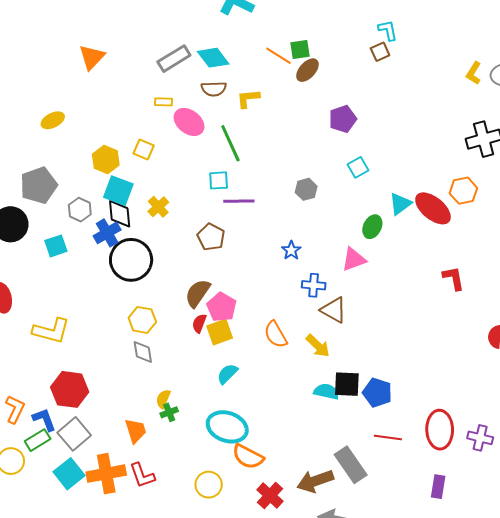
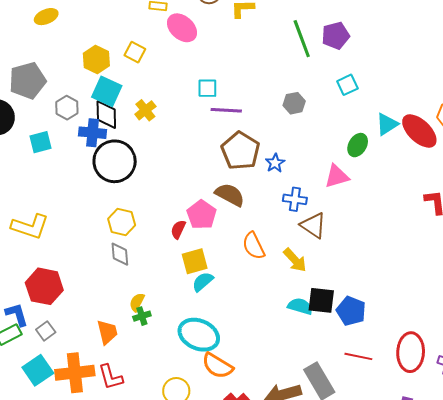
green line: (230, 143) -> (302, 39), moved
blue cross: (107, 233) -> (93, 133), turned 32
brown pentagon: (211, 237) -> (240, 151), moved, size x1.4
brown semicircle: (198, 293) -> (230, 195), moved, turned 80
yellow square: (220, 332) -> (195, 261), moved
gray square: (74, 434) -> (46, 331), size x0.6

